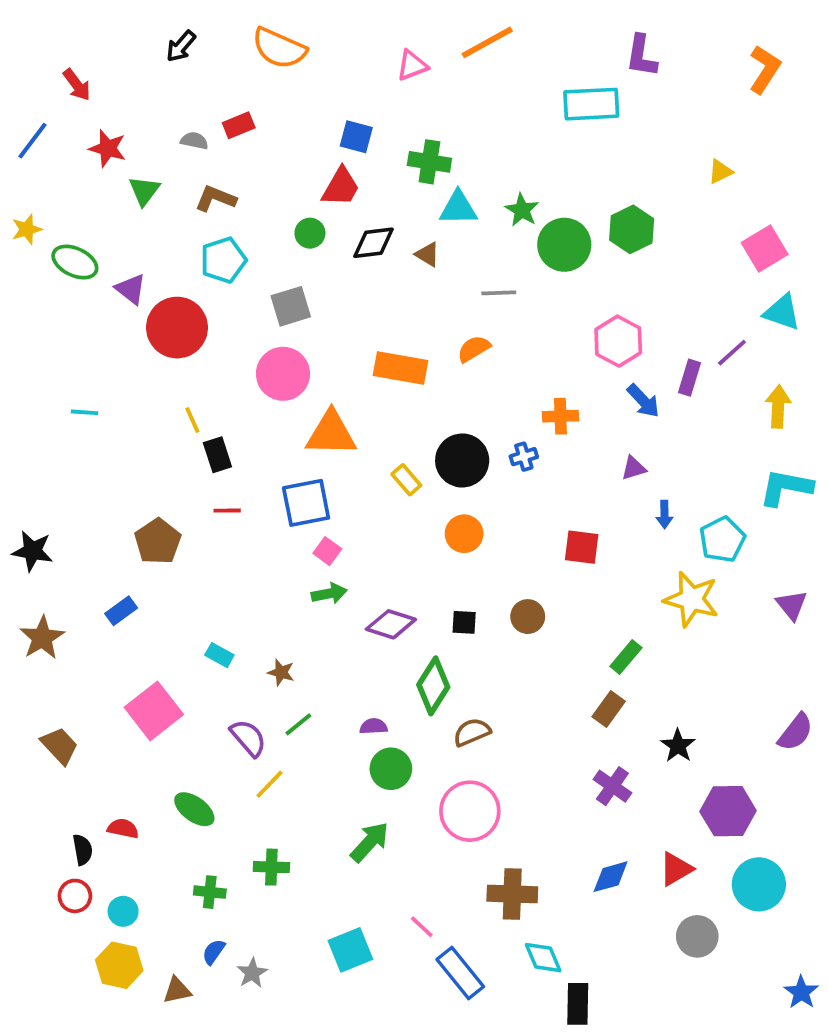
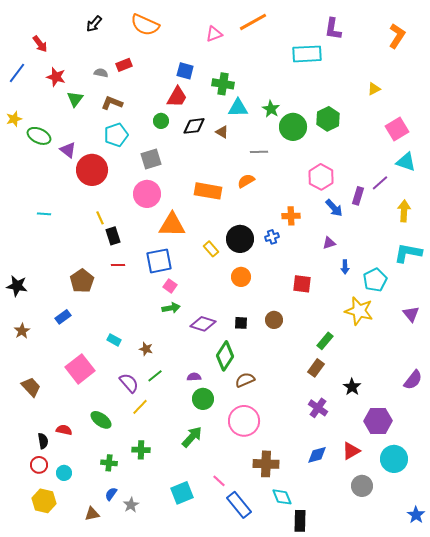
brown star: (42, 638) -> (22, 331), size x0.7
yellow hexagon: (119, 965) -> (44, 501), moved

